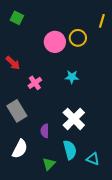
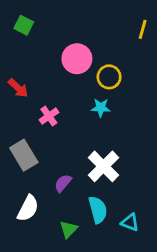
yellow circle: (78, 38) -> (109, 77), moved
purple semicircle: (45, 131) -> (63, 183), turned 40

